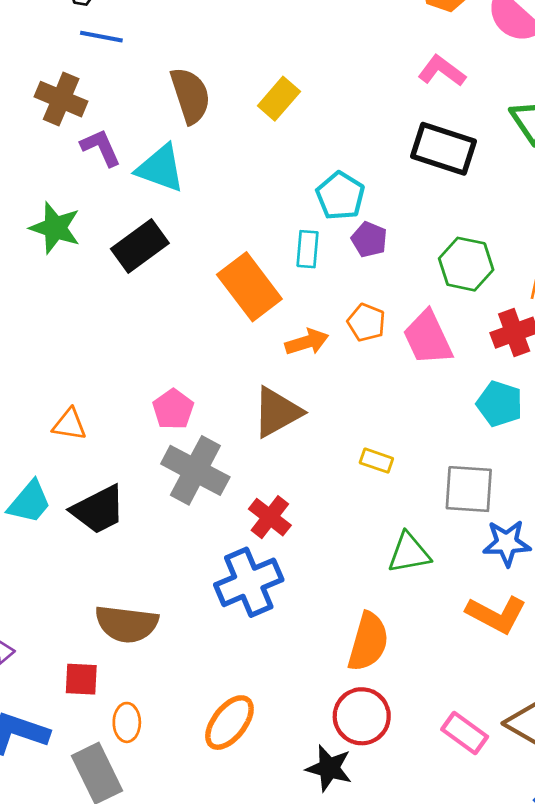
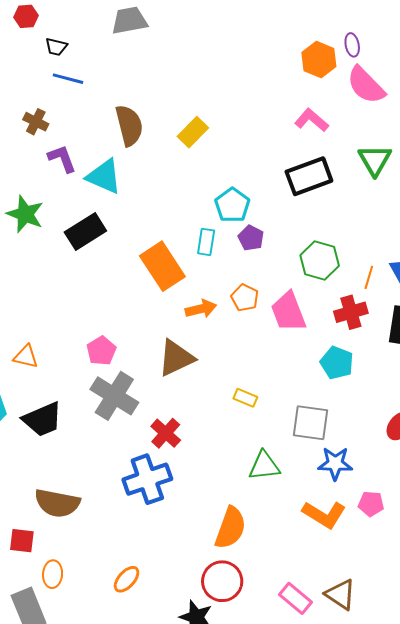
brown cross: (61, 99) -> (36, 122), size x0.7
black rectangle: (443, 149) -> (309, 176), turned -42
orange ellipse: (229, 723) -> (127, 579), size x0.7

